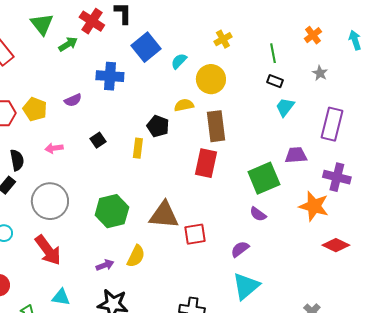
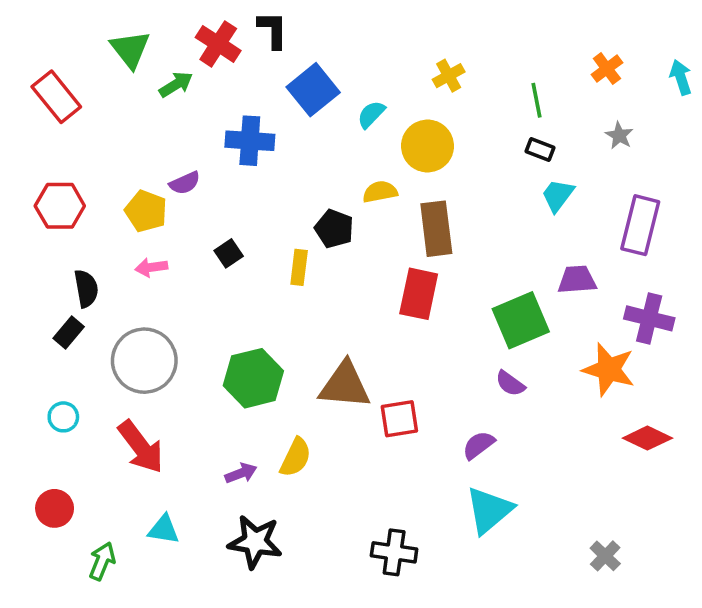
yellow pentagon: (35, 109) -> (146, 211), moved

